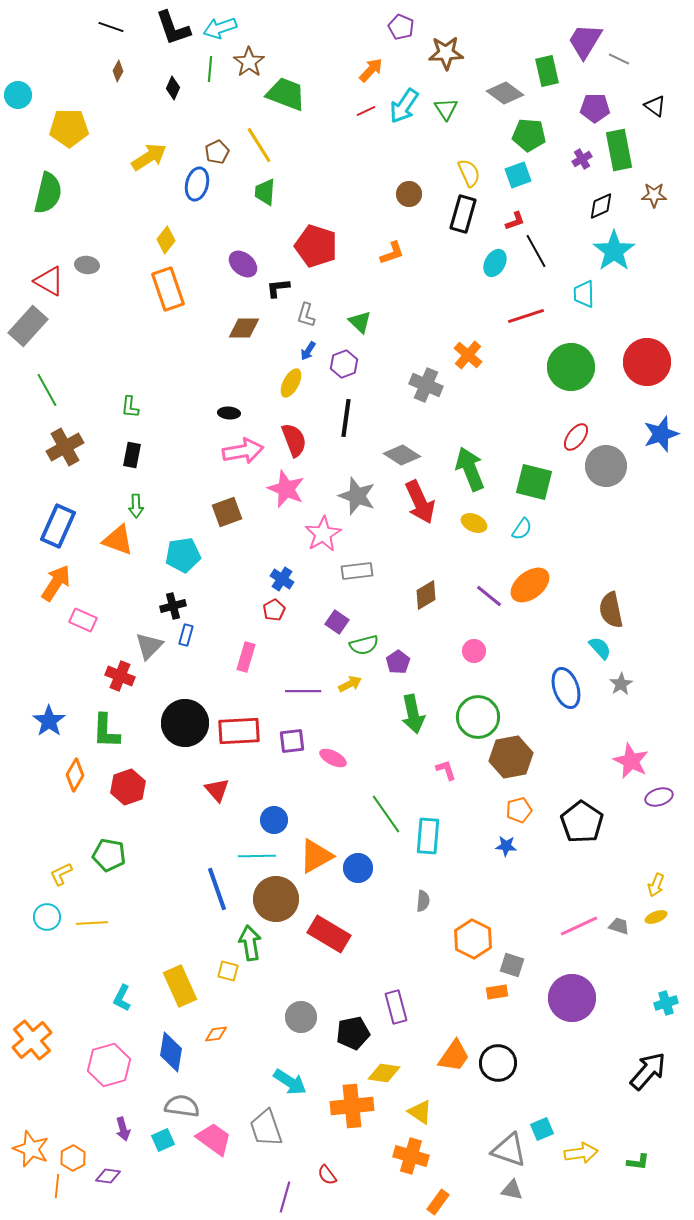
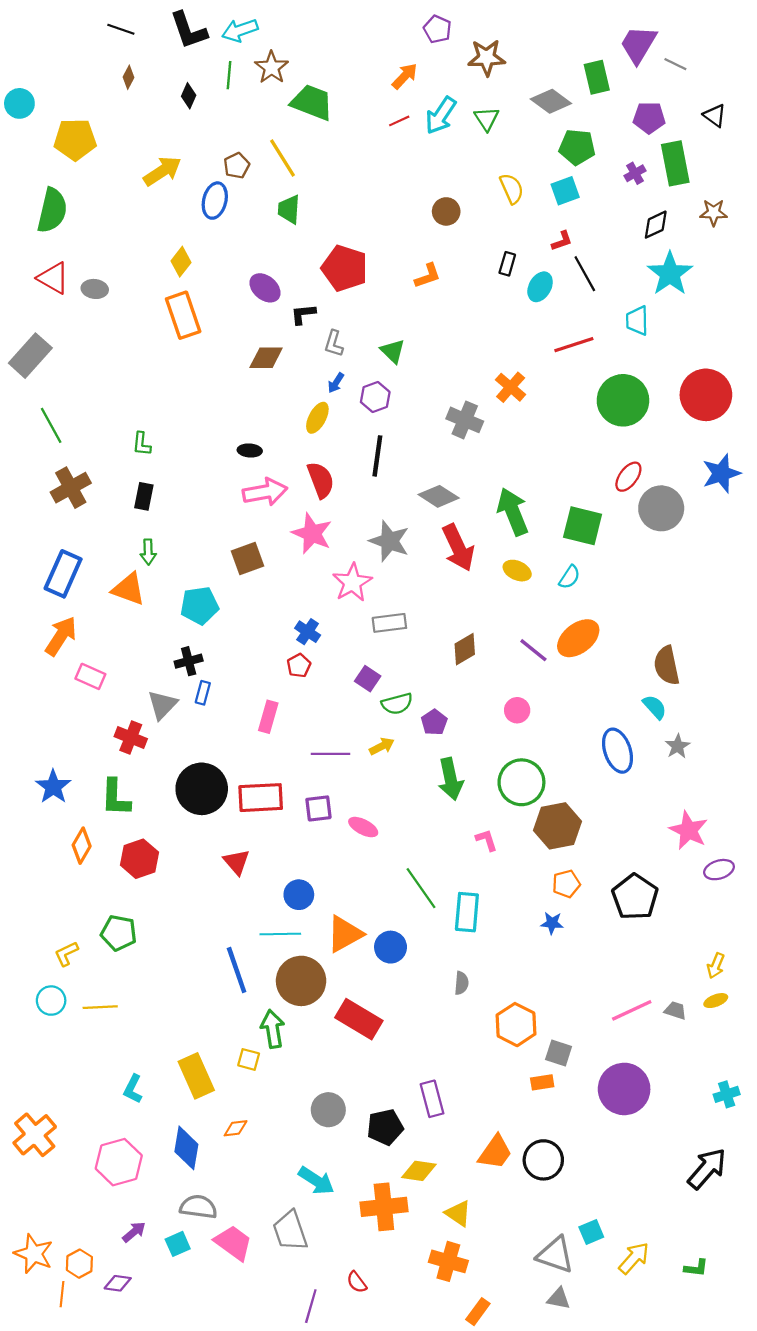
black rectangle: (463, 214) -> (507, 264), moved, size x0.6
red triangle: (49, 281) -> (53, 278), moved
purple arrow: (123, 1129) -> (134, 1232), turned -115
yellow arrow: (581, 1153) -> (634, 1258), turned -40

